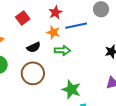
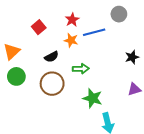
green arrow: (62, 50) -> (81, 69), moved

